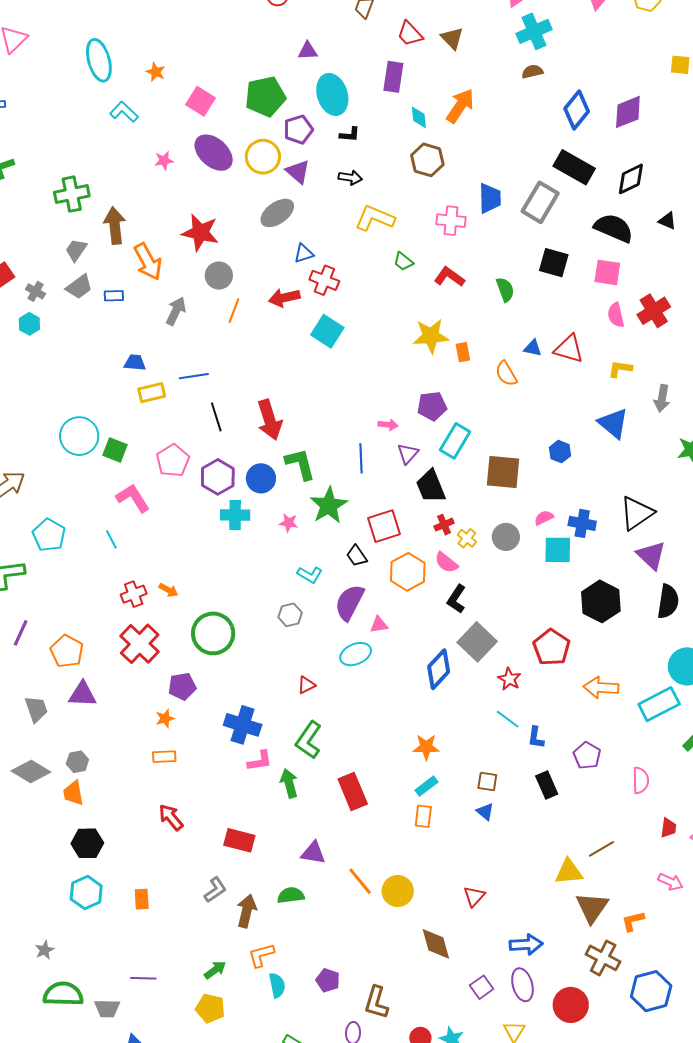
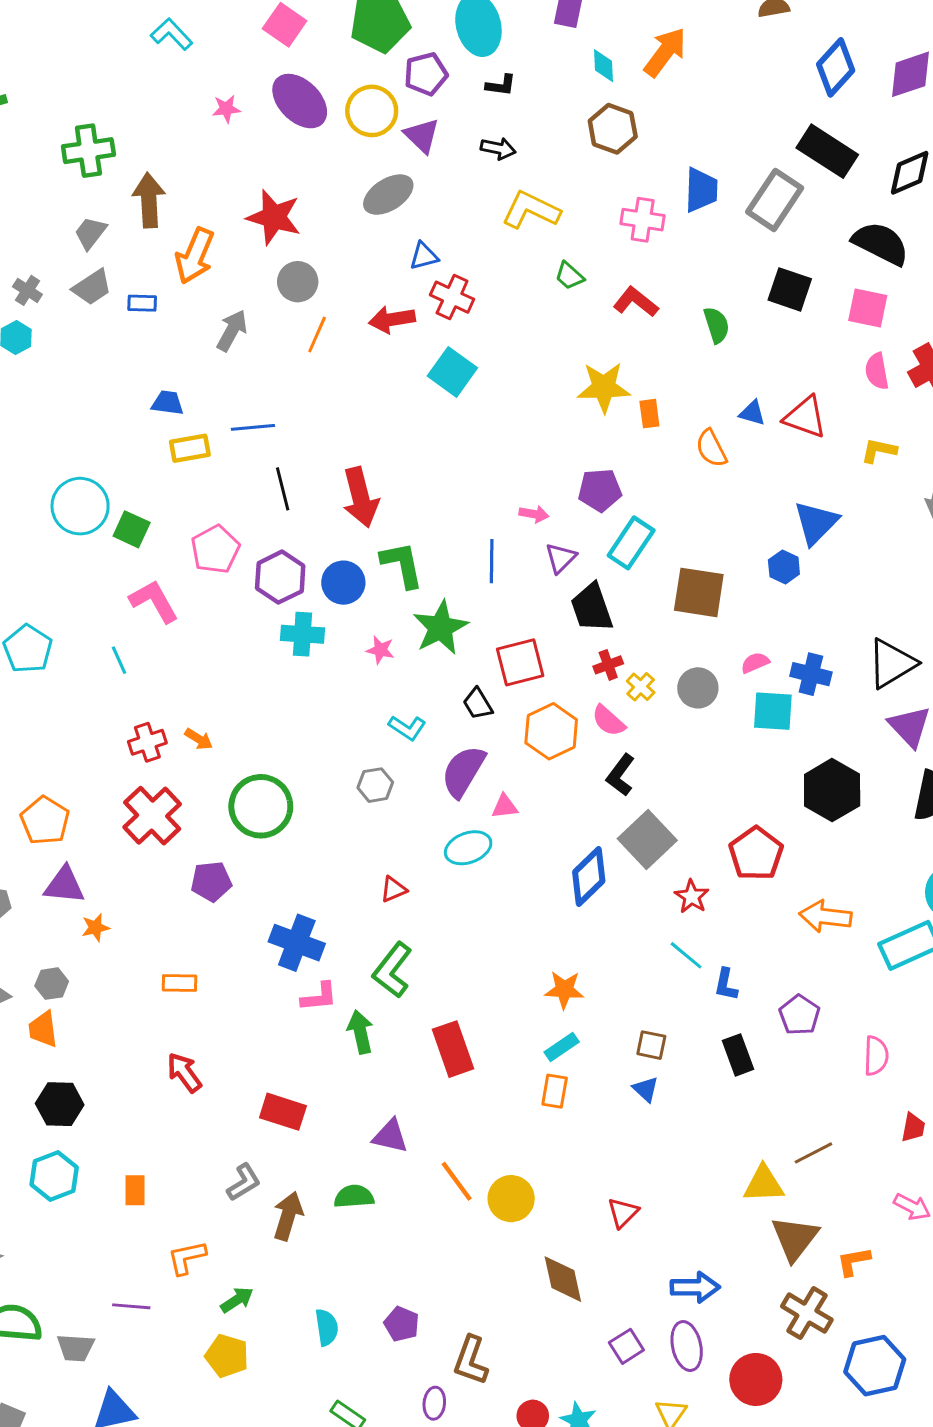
orange arrow: (148, 262) -> (195, 256), turned 48
blue triangle: (613, 423) -> (816, 523), moved, turned 32
orange star: (165, 718) -> (95, 928), moved
orange L-shape: (261, 955) -> (187, 1258), moved

